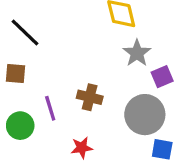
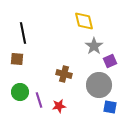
black line: (25, 33) -> (23, 33), turned 35
purple line: (50, 108) -> (39, 100), moved

